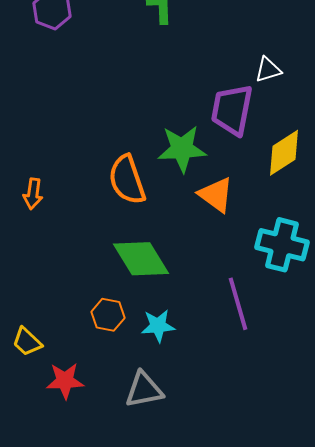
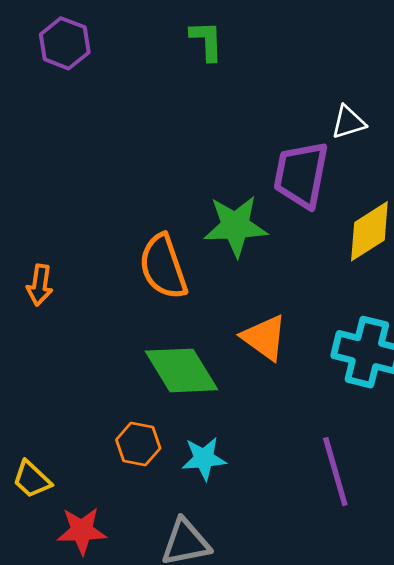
orange triangle: (216, 195) -> (264, 338), moved
purple line: (238, 304) -> (335, 472), moved

